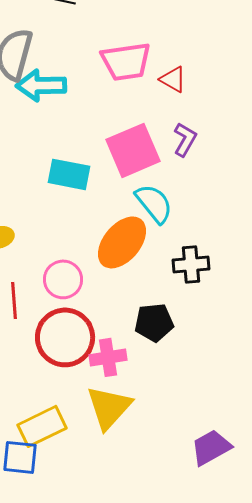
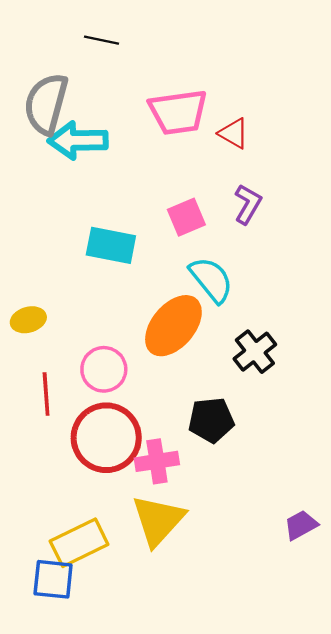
pink square: (133, 150) -> (186, 217), size x0.6
black cross: (191, 264) -> (255, 352), turned -33
purple trapezoid: (211, 447) -> (301, 525), moved, size x0.7

